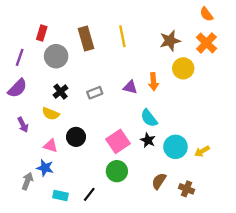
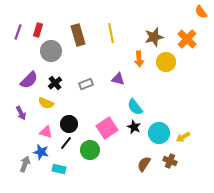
orange semicircle: (206, 14) -> (201, 12), moved
purple line: (20, 57) -> (18, 32), moved
orange arrow: (153, 82) -> (139, 59), moved
purple semicircle: (17, 88) -> (29, 80), moved
green circle: (117, 171) -> (90, 150), moved
brown cross: (187, 189) -> (170, 161), moved
black line: (89, 194) -> (66, 143), moved
cyan rectangle: (61, 195) -> (59, 169), moved

